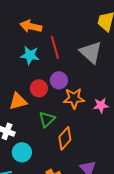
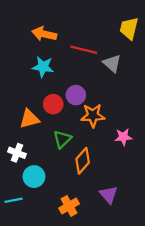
red line: (55, 47) -> (84, 50), moved, turned -60
gray triangle: (91, 52) -> (112, 63), size x0.7
pink star: (101, 105) -> (123, 137), moved

